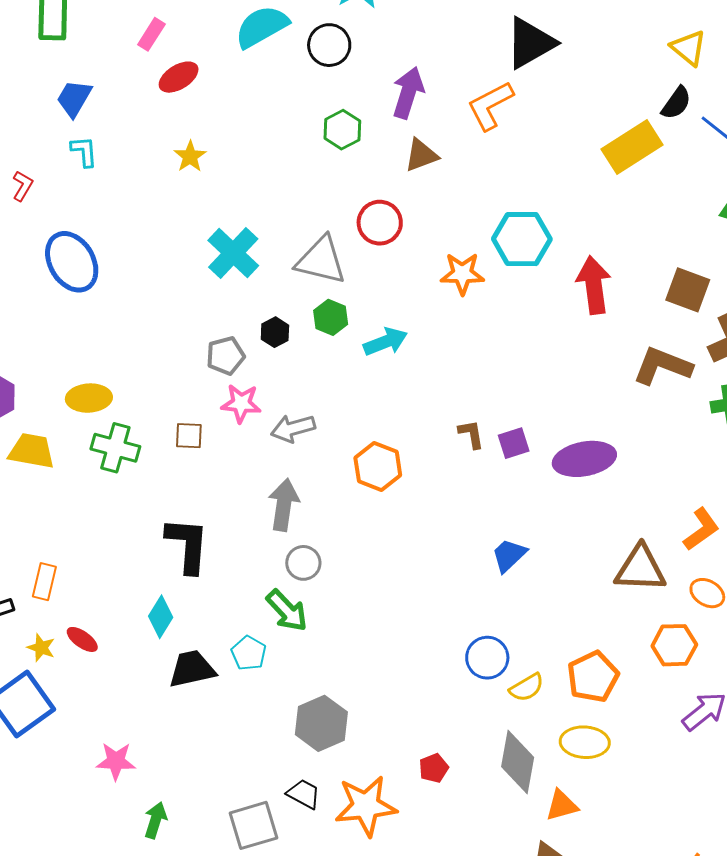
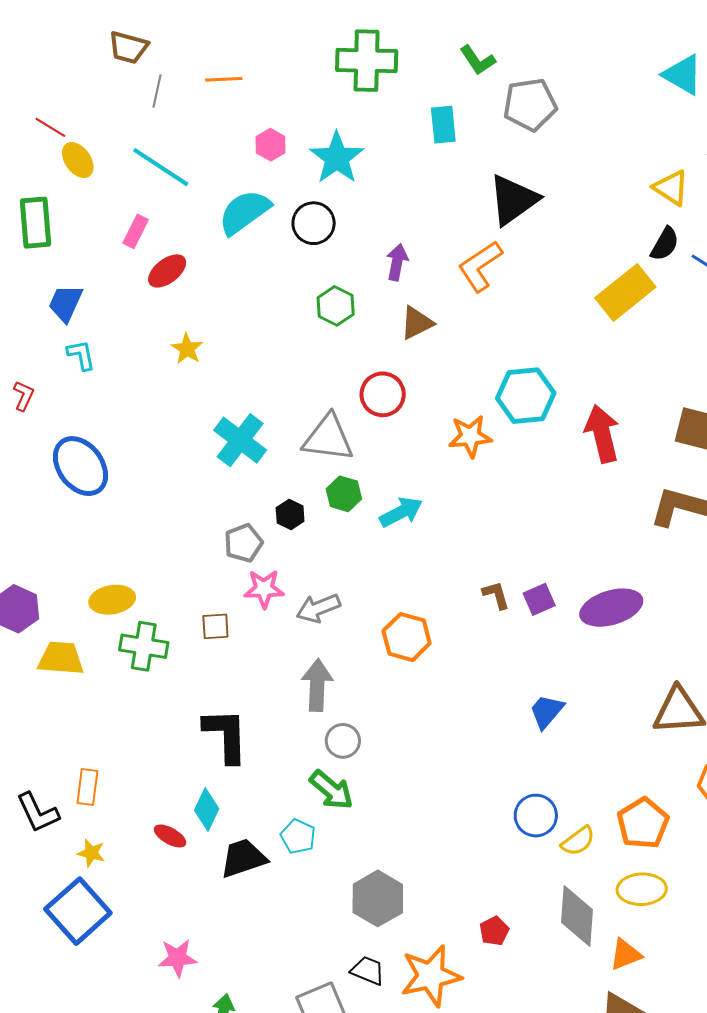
purple arrow: (408, 93) -> (397, 262), size x0.7
red ellipse: (82, 639) -> (170, 836), moved

